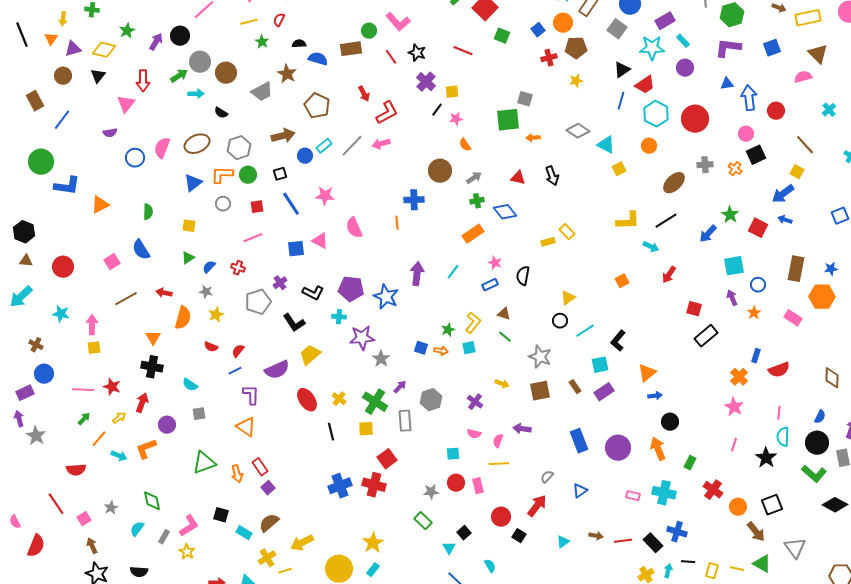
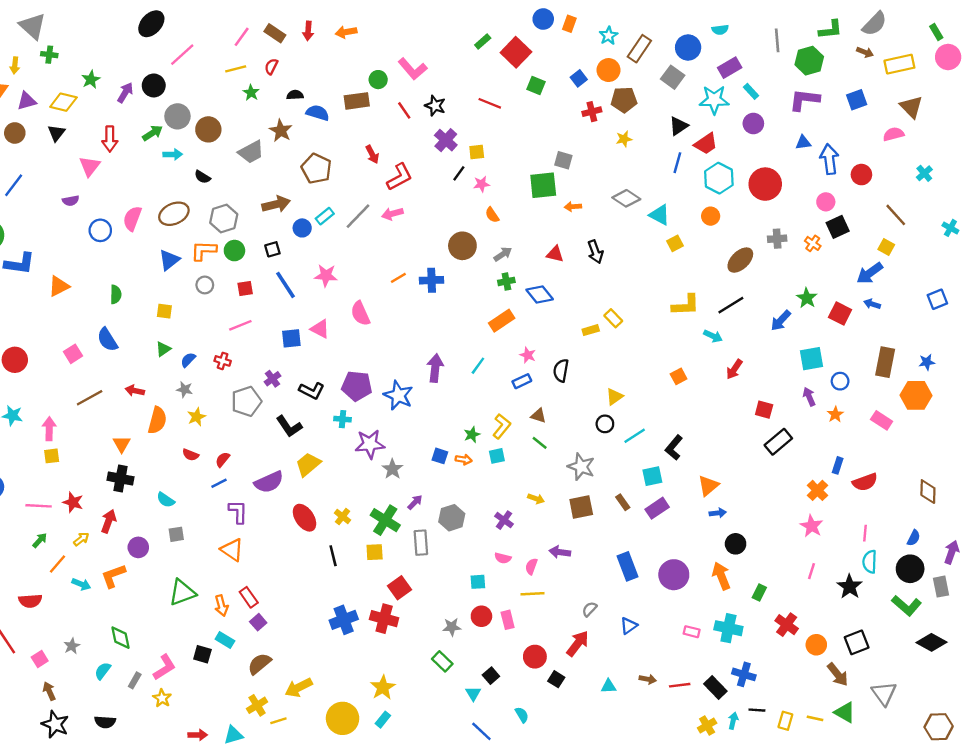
orange line: (397, 223) -> (398, 278), moved, turned 64
cyan rectangle: (244, 533) -> (225, 640), moved
cyan triangle: (563, 542) -> (609, 686), turned 32

